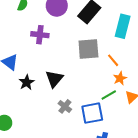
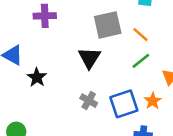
orange star: (120, 78) -> (153, 101), moved
black triangle: (54, 79) -> (89, 58), moved
green line: (109, 95) -> (141, 61), moved

